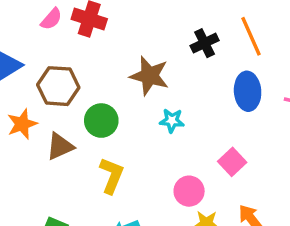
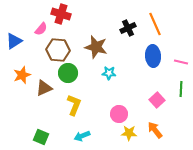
pink semicircle: (51, 19) -> (41, 29), moved
brown hexagon: (58, 86) -> (58, 50), moved
pink square: (232, 162) -> (157, 100), moved

